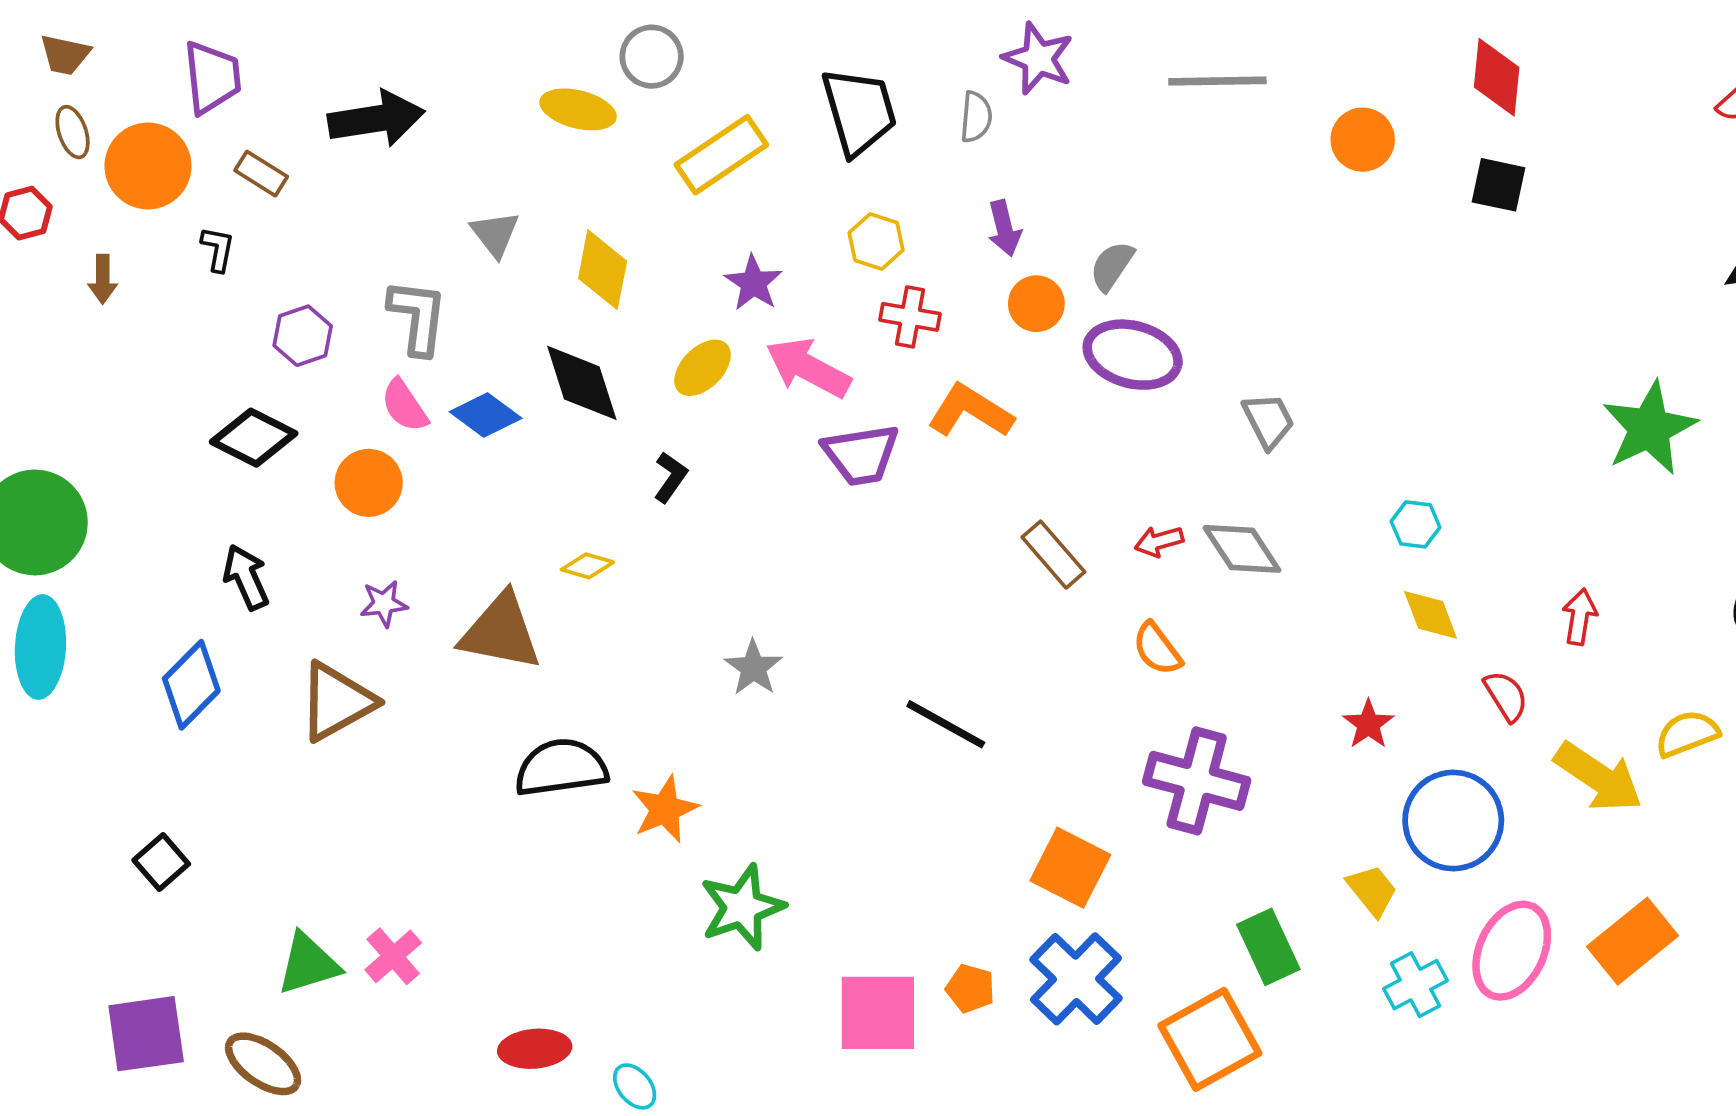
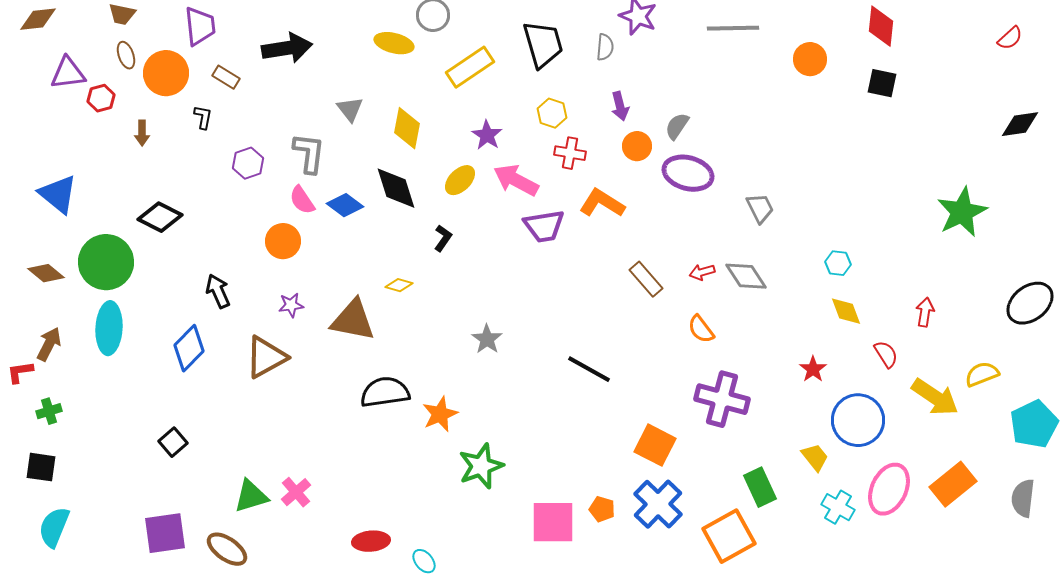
black diamond: (254, 438) -> (160, 217), moved
cyan cross: (1416, 985) -> (838, 507), turned -32

